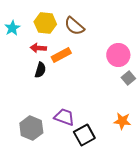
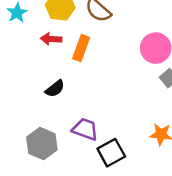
orange rectangle: (61, 55) -> (81, 48), turned -42
black semicircle: (40, 70) -> (55, 89), moved, turned 35

